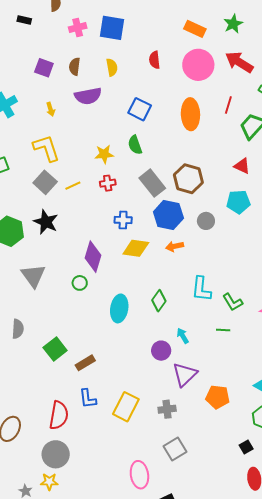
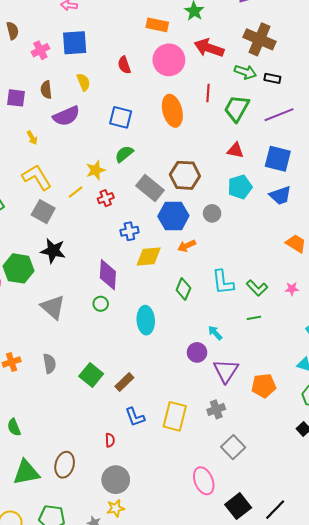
green semicircle: (135, 145) -> (124, 154), turned 84
yellow line: (73, 186) -> (76, 192), moved
green diamond: (159, 301) -> (183, 289), moved
red semicircle: (59, 415) -> (110, 440), size x0.5

